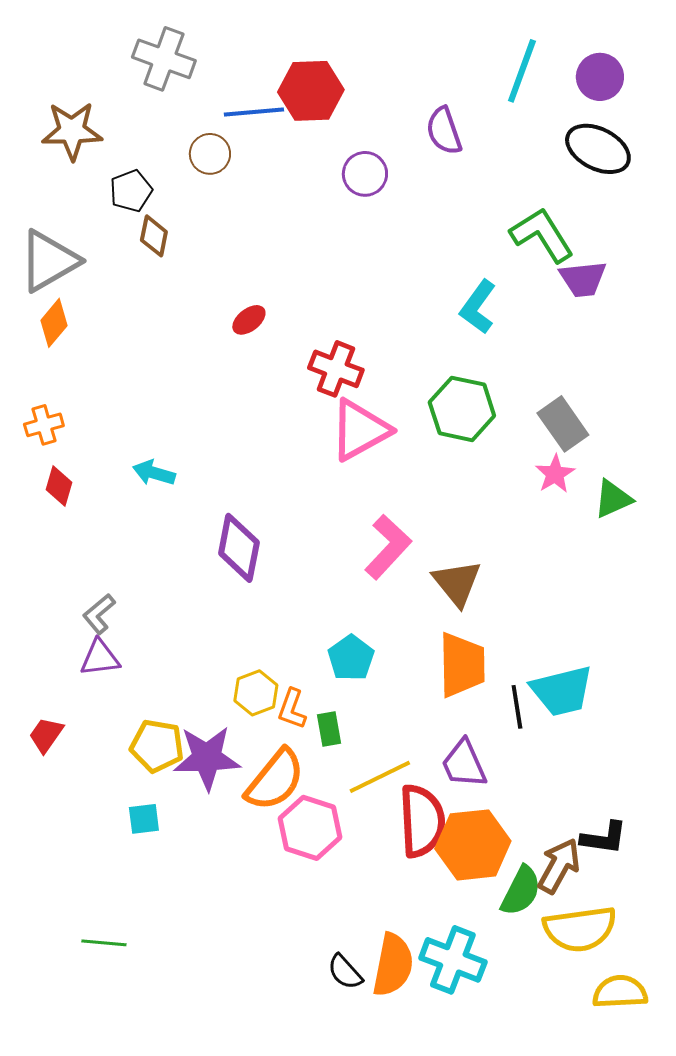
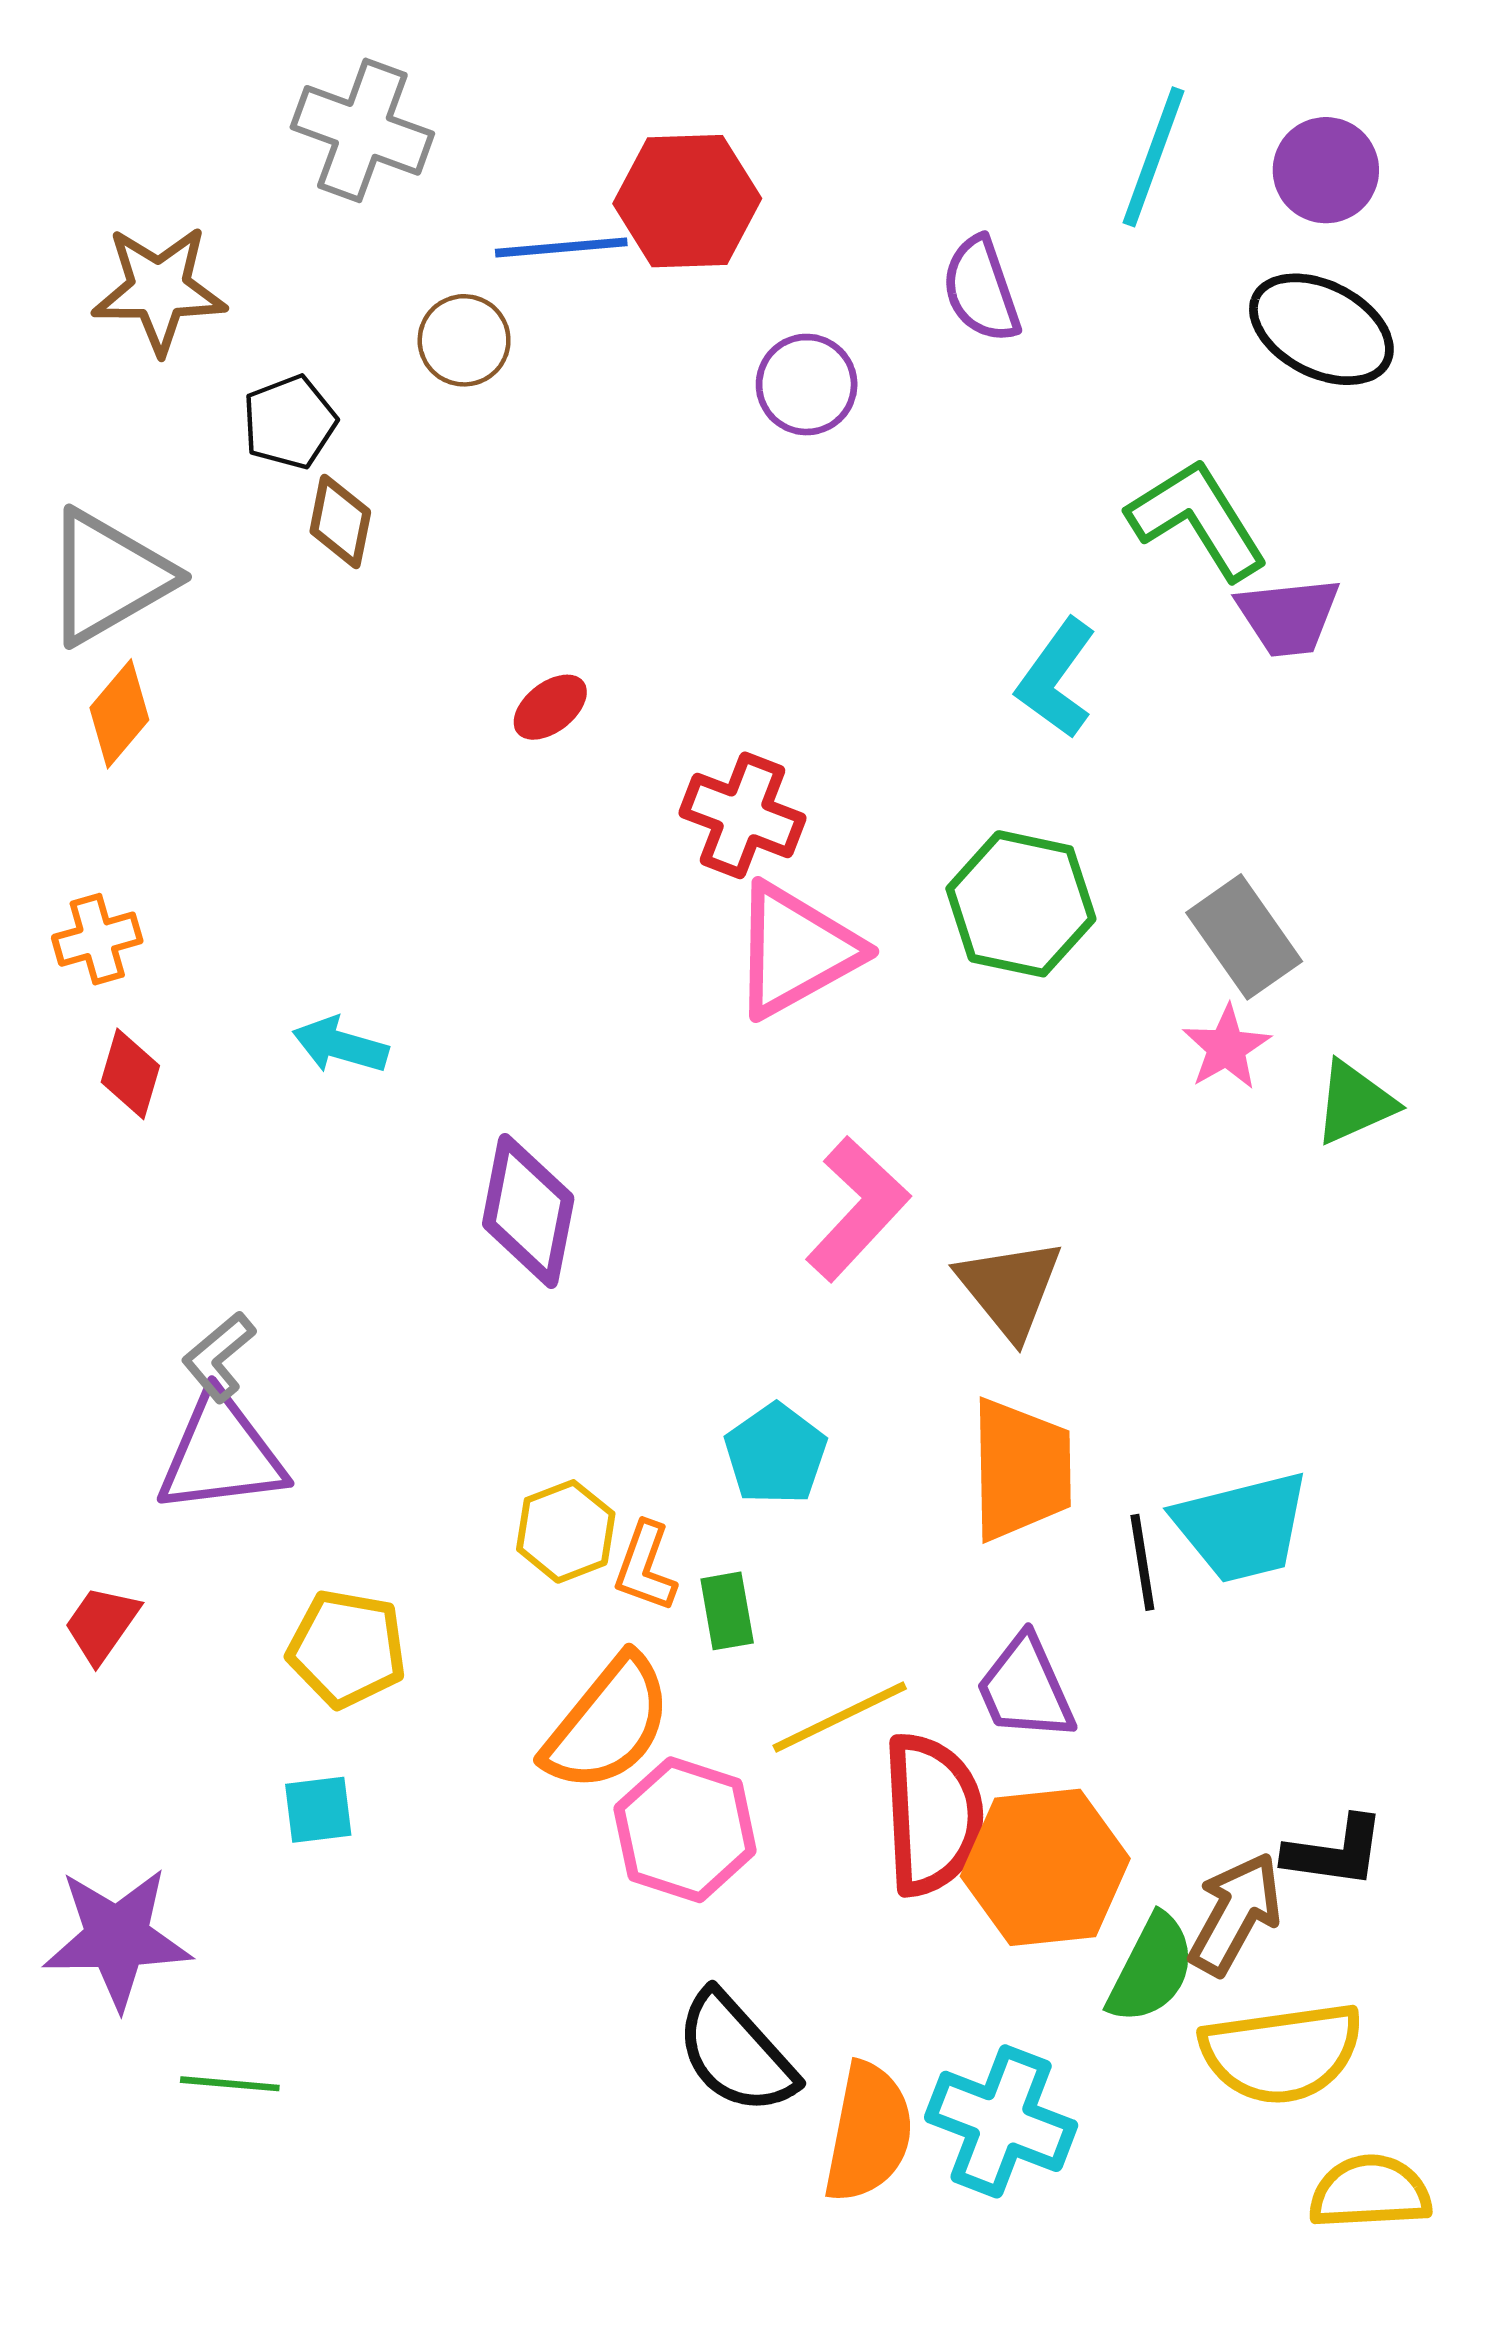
purple triangle: (100, 658) -> (221, 1454), size x1.5
purple star: (207, 758) -> (117, 1938), moved
black semicircle: (345, 972) -> (736, 2053), moved, size x1.6

